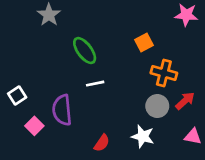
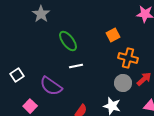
purple semicircle: (62, 110) -> (51, 86), turned -50
pink square: (34, 126) -> (30, 106), moved

